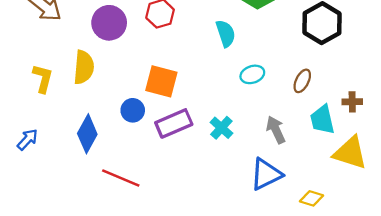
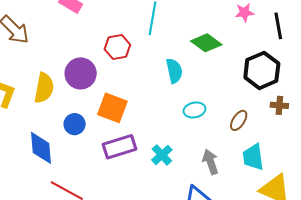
purple circle: (109, 23) -> (81, 73), moved
brown cross: (352, 102) -> (279, 105), moved
blue circle: (133, 110) -> (75, 124), moved
blue diamond: (87, 134) -> (41, 148), turned -40

